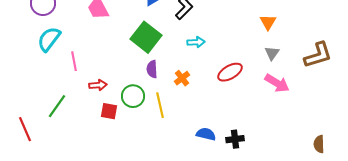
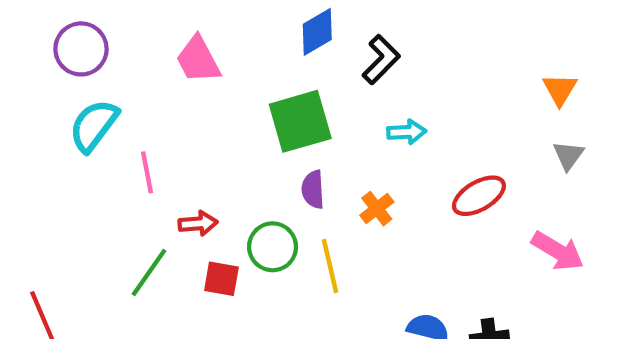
green square: (146, 37) -> (300, 121), turned 36
pink arrow: (277, 83) -> (558, 251), moved
green line: (57, 106) -> (149, 272), moved

